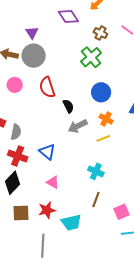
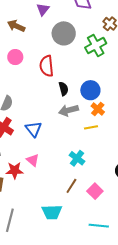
gray circle: (34, 56) -> (64, 33), moved
blue circle: (101, 92) -> (90, 90), moved
red star: (47, 210) -> (15, 170), moved
pink square: (121, 212) -> (95, 191), moved, turned -35
cyan trapezoid: (71, 222) -> (52, 212), moved

